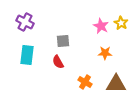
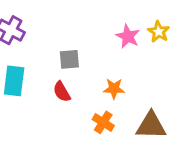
orange star: (105, 53) -> (114, 89), moved

